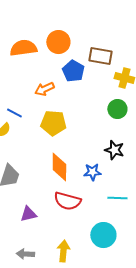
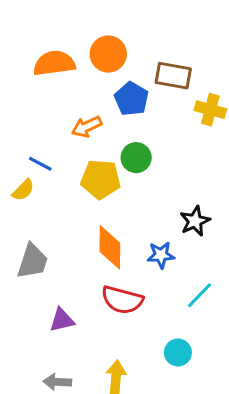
green circle: (117, 109) -> (136, 158), moved
black star: (114, 150) -> (195, 221), turned 30
cyan line: (117, 198) -> (200, 295), turned -48
cyan circle: (103, 235) -> (178, 352), size x0.7

